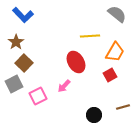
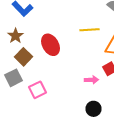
red ellipse: (76, 62) -> (50, 45), moved
pink arrow: (64, 86) -> (92, 80), moved, turned -136

